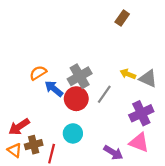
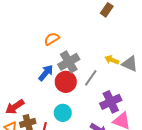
orange semicircle: (38, 73) -> (52, 39), moved
blue arrow: (54, 89) -> (46, 73), turned 90
purple cross: (141, 113) -> (111, 102), moved

